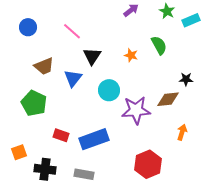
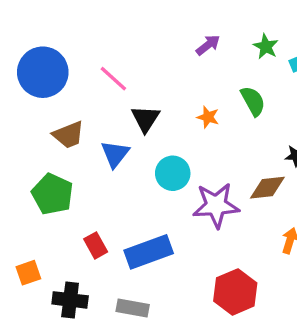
blue circle: (28, 27) -> (43, 72), size x1.8
red rectangle: (61, 135) -> (96, 245), turned 42

